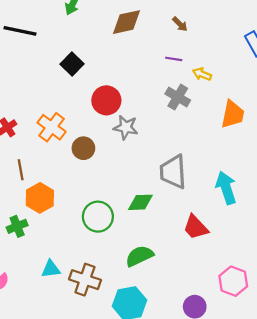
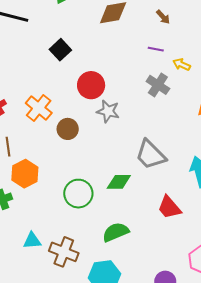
gray trapezoid: (173, 172) -> (151, 155), turned -44

